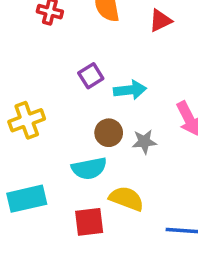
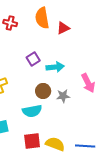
red triangle: (160, 21) -> (63, 28), moved
yellow semicircle: (126, 199) -> (55, 144), moved

